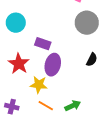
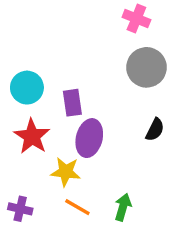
cyan circle: (16, 23) -> (27, 88), moved
purple rectangle: (43, 44) -> (72, 103), turned 63
green arrow: (73, 106) -> (123, 207), turned -49

